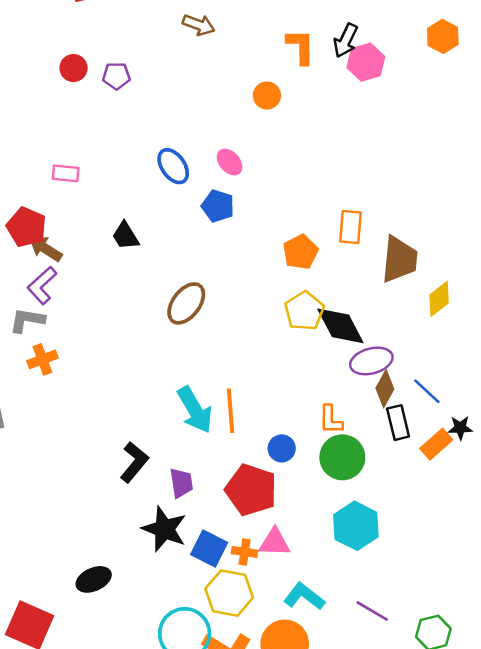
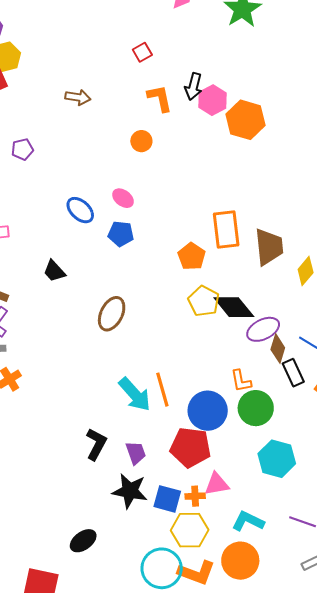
orange hexagon: (443, 36) -> (246, 120), moved, size x1.5
orange rectangle: (350, 227) -> (226, 229), size x1.4
blue circle: (282, 448) -> (208, 411), size x1.8

